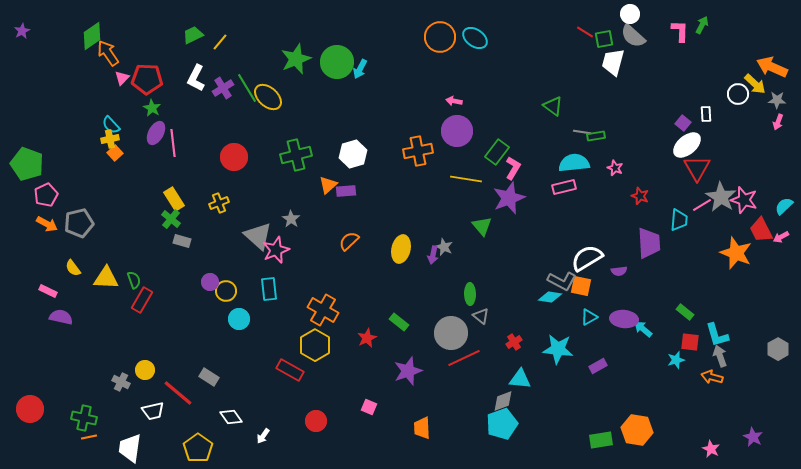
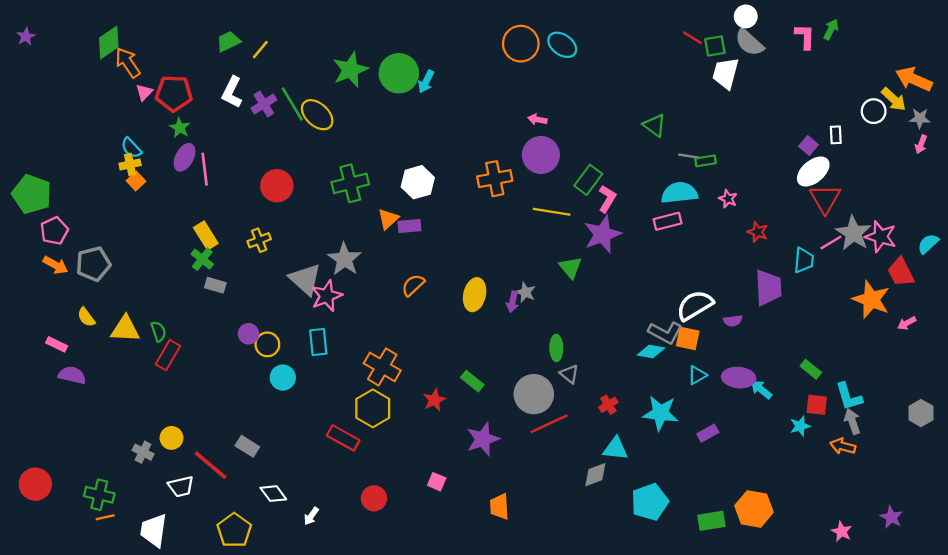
gray star: (291, 219) -> (344, 259), size x1.6
pink arrow: (781, 237) -> (907, 323), moved
cyan pentagon: (502, 424) -> (650, 502), moved

